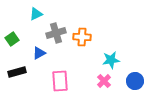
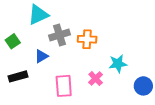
cyan triangle: (36, 14) -> (38, 15), size x1.5
pink cross: (104, 81) -> (96, 79), moved

